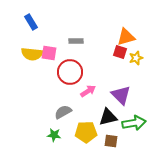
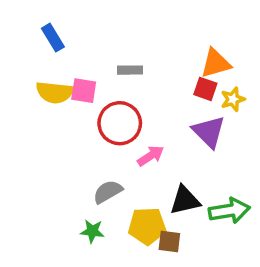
purple triangle: (121, 95) -> (209, 132), moved
brown square: (111, 141) -> (169, 241), moved

